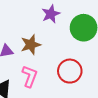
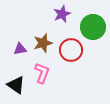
red circle: (70, 71) -> (71, 50), moved

